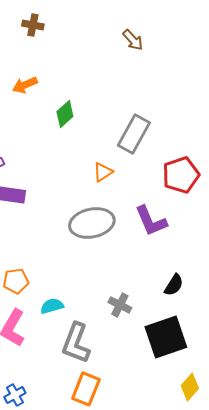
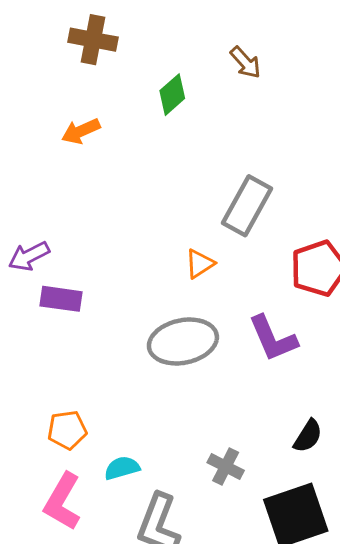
brown cross: (33, 25) -> (93, 40), size x1.4
green diamond: (65, 114) -> (172, 95), moved

